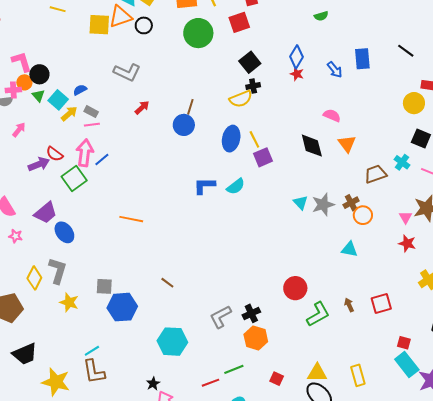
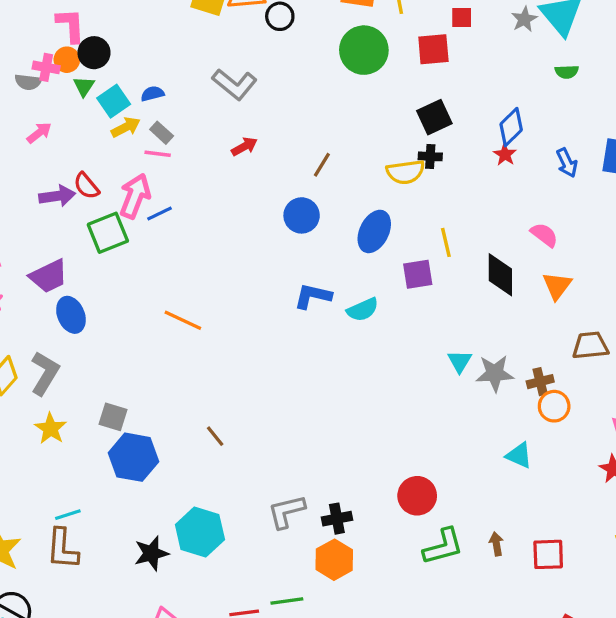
blue circle: (184, 125) -> (302, 215), moved
yellow line: (254, 139) -> (446, 242), moved
black star: (153, 384) -> (151, 553), moved, size x1.5

